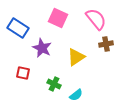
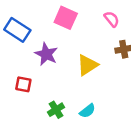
pink semicircle: (96, 19) -> (112, 19), size x0.6
green cross: (54, 84) -> (56, 110), moved, turned 32

